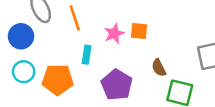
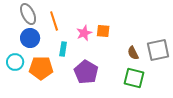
blue circle: (21, 36) -> (30, 38), moved
brown semicircle: (159, 68) -> (133, 53), moved

